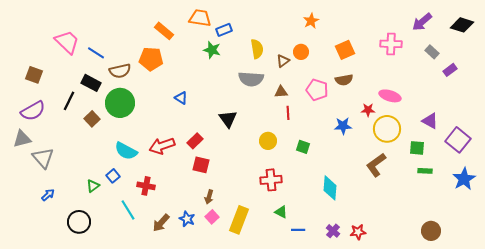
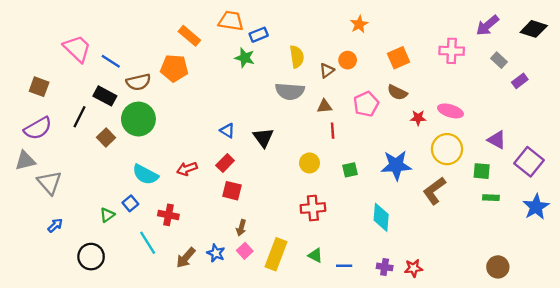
brown semicircle: (344, 80) -> (397, 92), turned 36
pink pentagon: (317, 90) -> (366, 104), turned 30
blue triangle: (181, 98) -> (227, 131), moved
red star: (368, 110) -> (418, 118), moved
blue star: (343, 126) -> (396, 165), moved, size x1.5
red arrow: (162, 146) -> (187, 169), size x0.7
green square: (303, 147) -> (350, 170), turned -32
green triangle: (281, 212) -> (315, 255), moved
purple cross: (333, 231) -> (385, 267), turned -32

